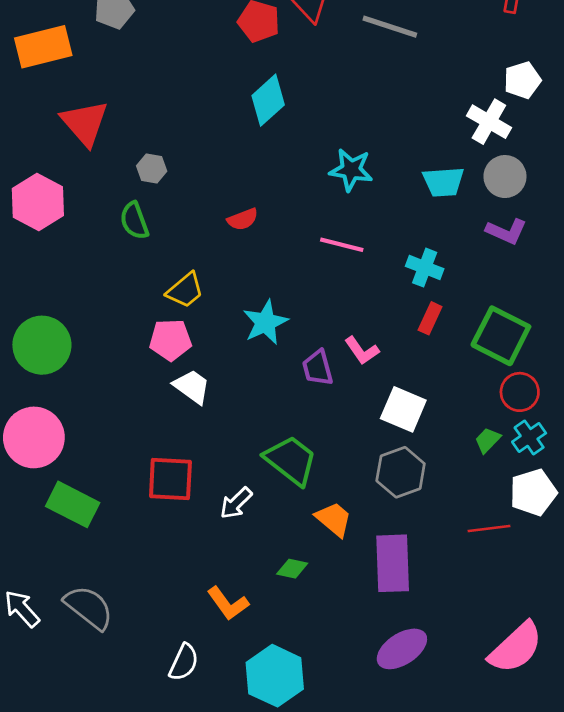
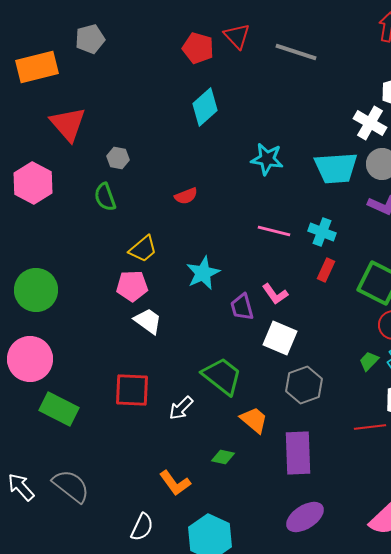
cyan trapezoid: (443, 182) -> (336, 168), size x1.4
pink line: (342, 245) -> (274, 231), moved
white square: (403, 409) -> (280, 338), moved

